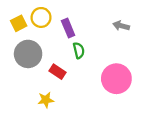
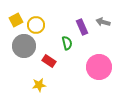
yellow circle: (41, 17) -> (36, 25), moved
purple rectangle: (68, 28) -> (82, 27), moved

